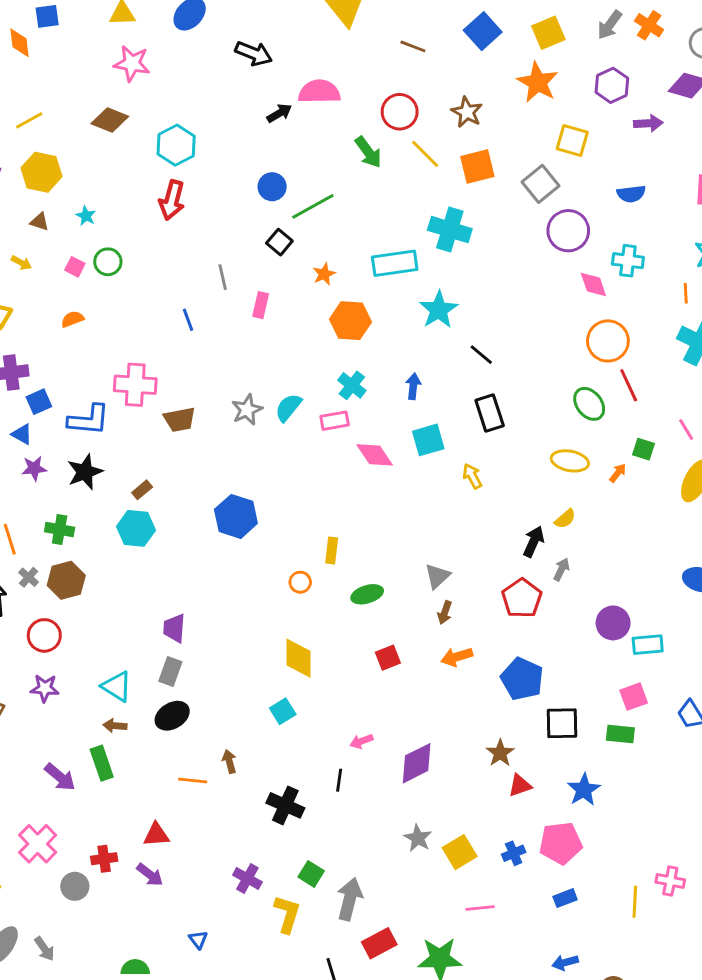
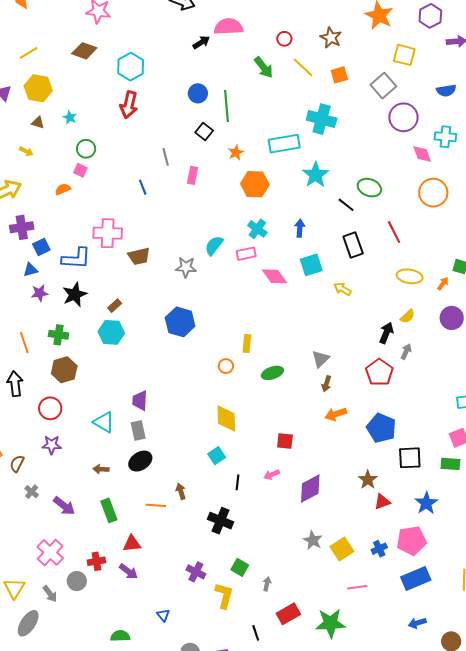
red circle: (400, 112) -> (284, 39), size x0.6
orange square: (477, 167) -> (339, 75), size x0.7
green line: (313, 206) -> (226, 106), turned -64
pink square: (75, 267) -> (80, 170), moved
red line: (629, 385) -> (394, 232), moved
green ellipse: (589, 404) -> (369, 188), moved, turned -30
gray star: (247, 410) -> (186, 267), moved, turned 30
blue triangle: (22, 434) -> (30, 270), turned -42
yellow arrow: (472, 476) -> (342, 289), turned -30
gray cross: (29, 577) -> (32, 492), moved
purple circle: (613, 623) -> (452, 318), moved
red square: (388, 658) -> (285, 441), moved, turned 30
gray rectangle: (170, 671) -> (138, 431), turned -30
cyan triangle: (117, 686) -> (104, 422), moved
green rectangle: (102, 763) -> (109, 510), moved
black line: (339, 780) -> (237, 482), moved
blue rectangle: (565, 898) -> (416, 578), size x1.8
gray arrow: (350, 899) -> (267, 584), size x0.5
gray arrow: (44, 949) -> (50, 594), moved

